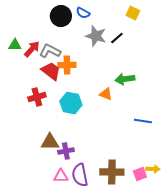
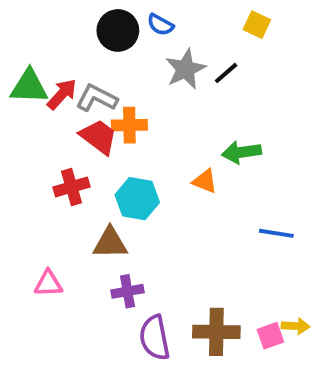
gray star: (96, 36) -> (185, 69), turned 30
green triangle: (15, 45) -> (29, 87), size x1.5
brown triangle: (50, 142) -> (110, 243), moved
pink triangle: (61, 176) -> (48, 284), moved

